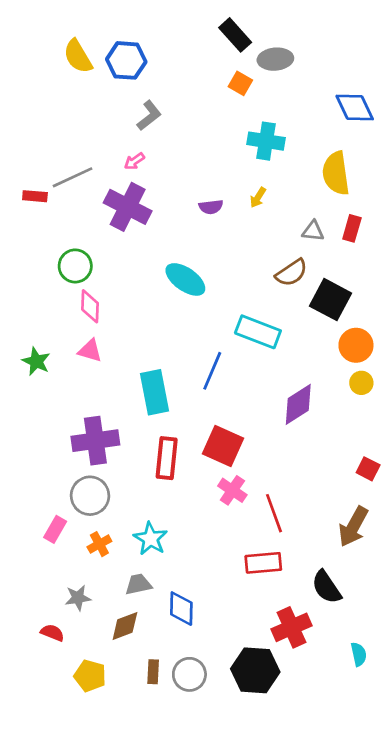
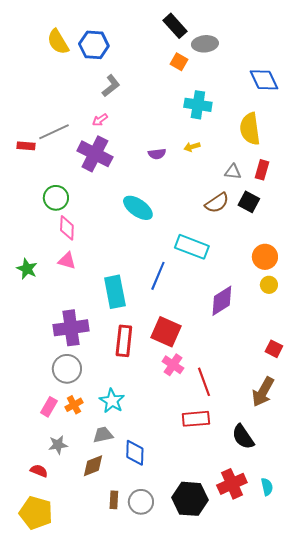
yellow arrow: (258, 197) -> (192, 147), turned 42
black square: (330, 300) -> (249, 202), moved, size x0.7
pink rectangle: (55, 529) -> (49, 407), moved
red cross: (292, 627) -> (232, 484), moved
yellow pentagon: (90, 676) -> (36, 513), moved, size x1.4

